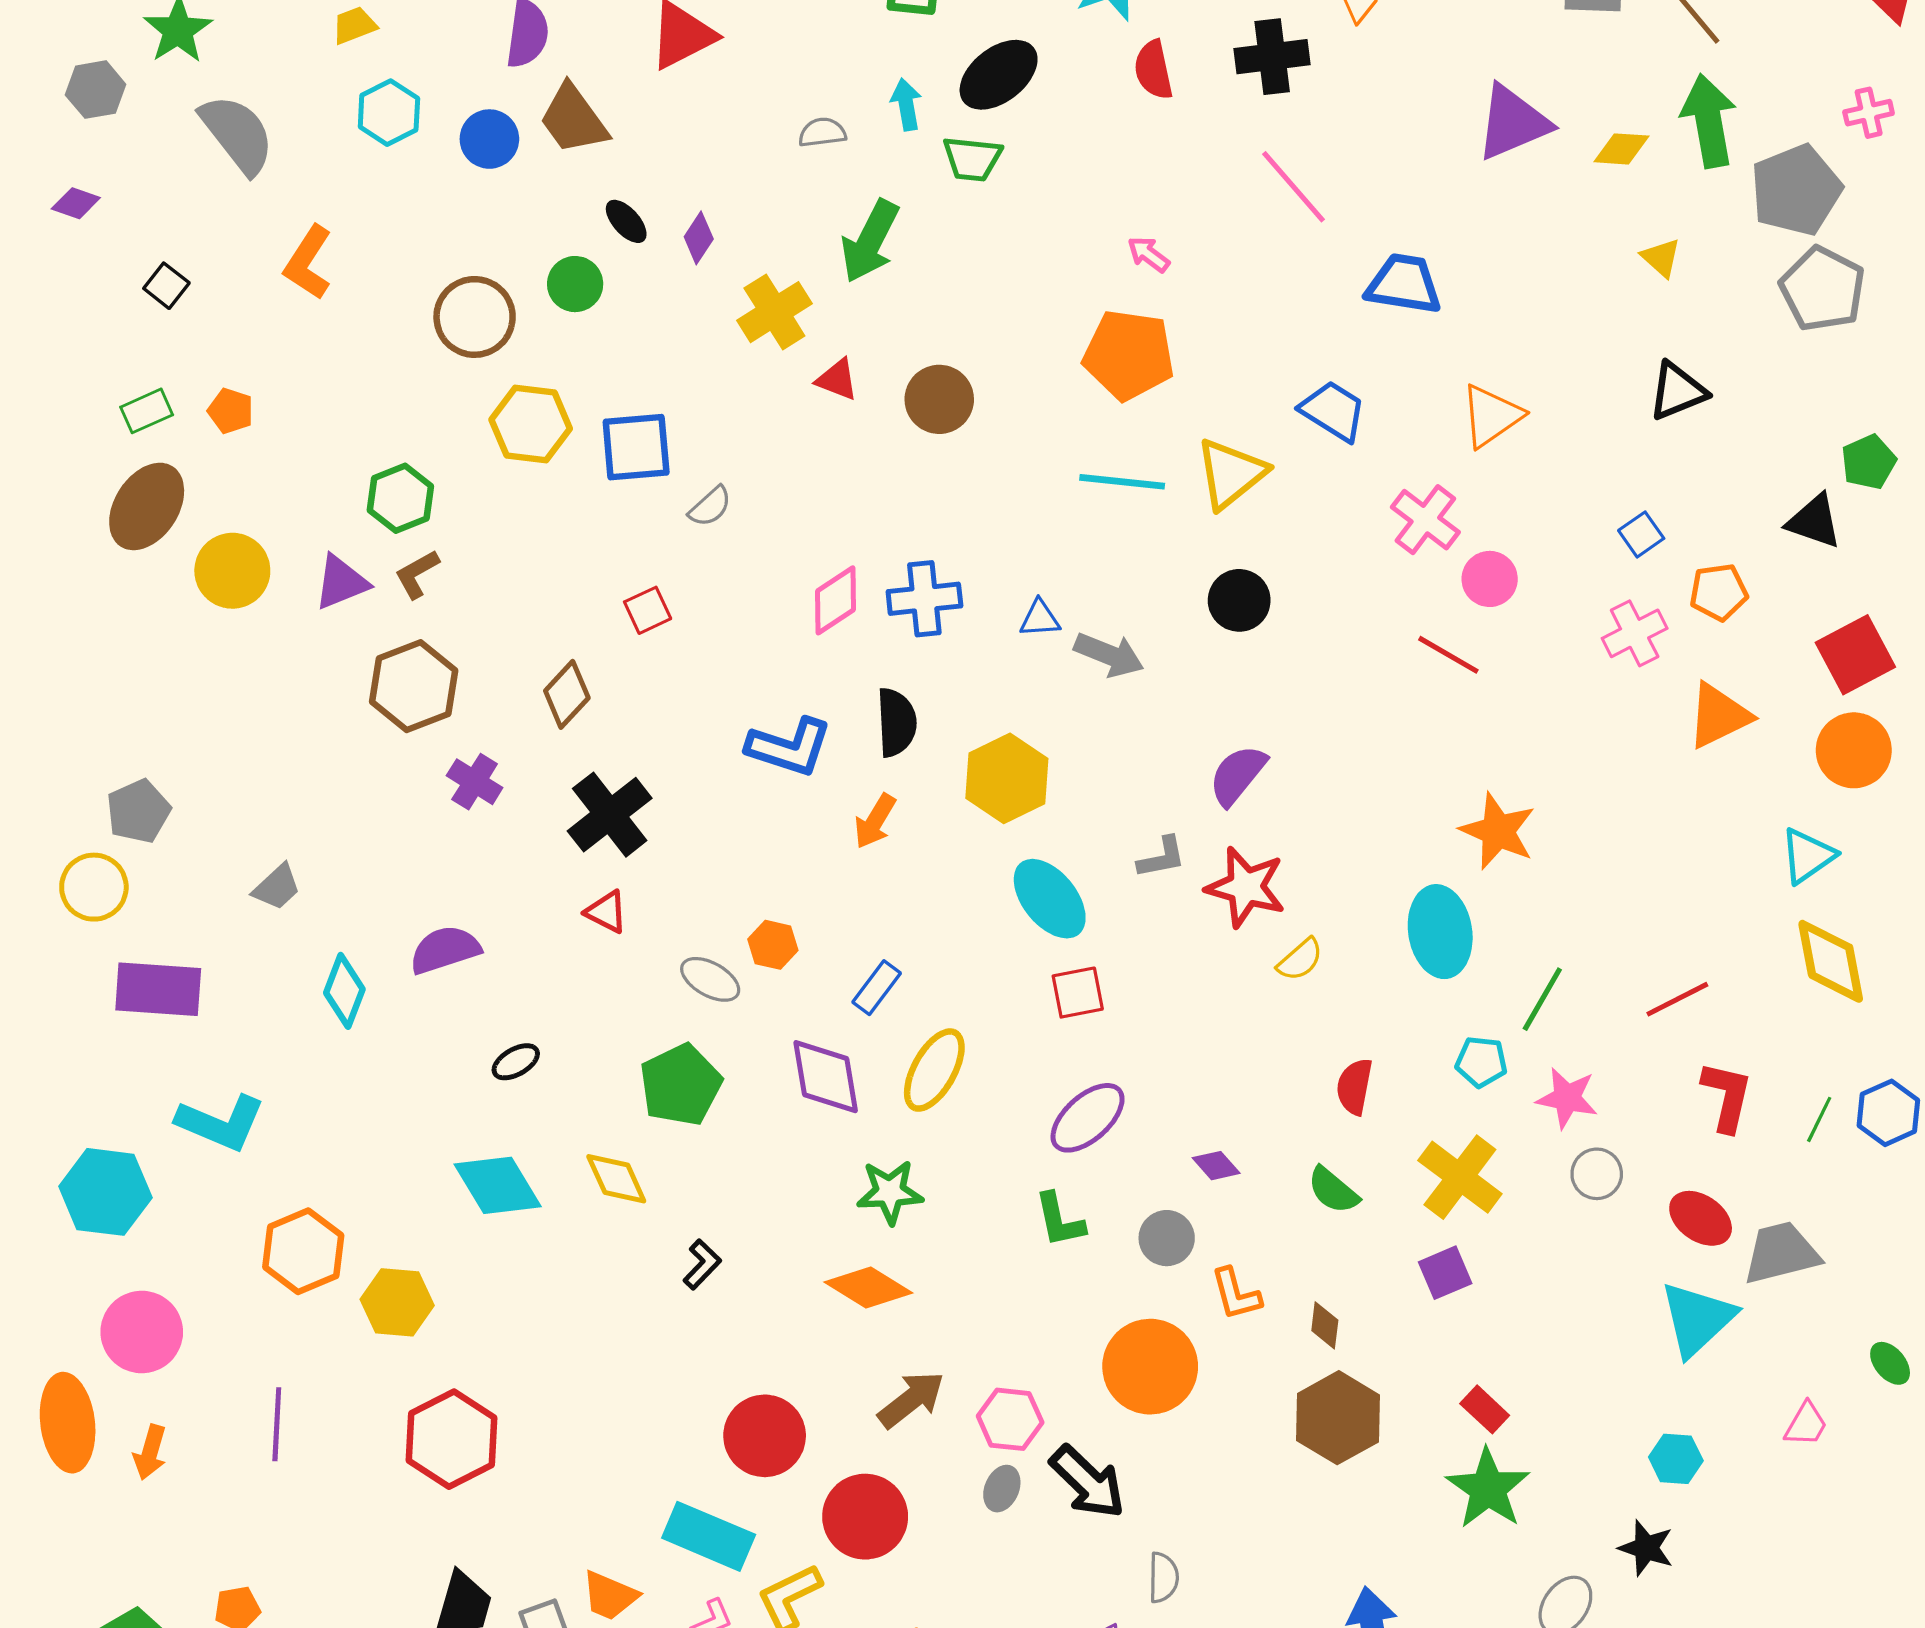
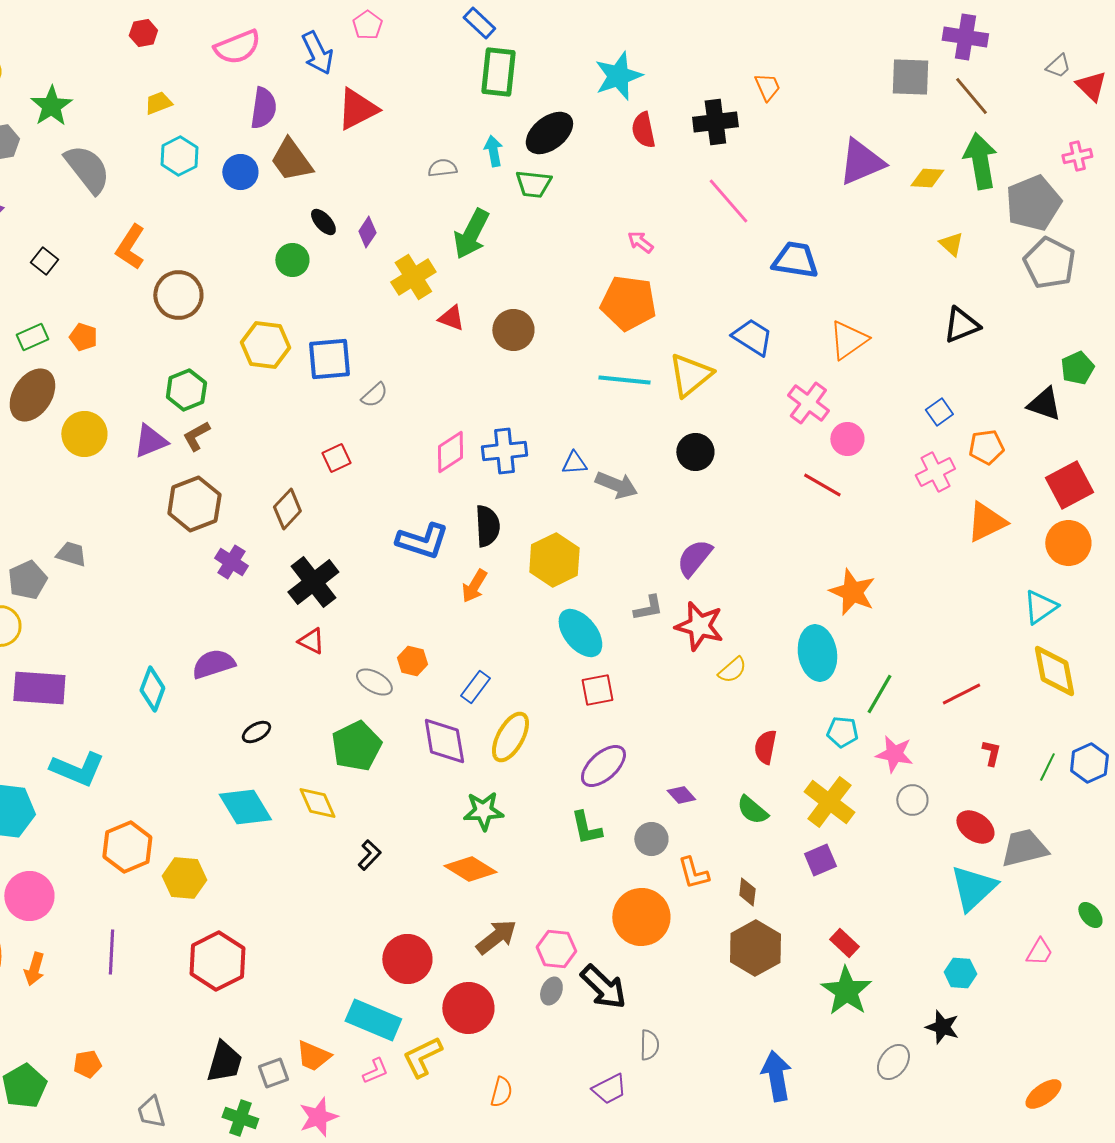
brown circle: (475, 317) -> (178, 295), moved
gray trapezoid: (277, 887) -> (71, 554), moved, turned -120
red L-shape: (1727, 1096) -> (991, 753), size x0.6

